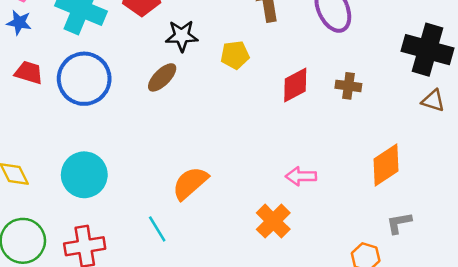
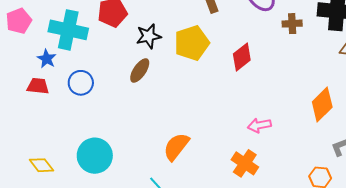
blue star: (19, 23) -> (47, 59), moved, turned 30
yellow pentagon: (235, 55) -> (192, 43), size x1.6
blue circle: (84, 79) -> (81, 83), size x0.6
brown cross: (348, 86) -> (292, 24), moved

